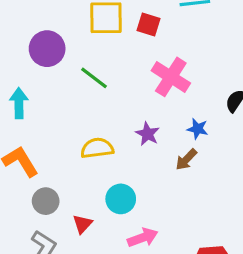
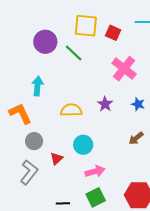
green line: (94, 78) -> (74, 53), moved
cyan arrow: (19, 103) -> (38, 86), moved
brown arrow: (186, 160) -> (136, 138), moved

